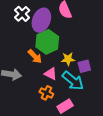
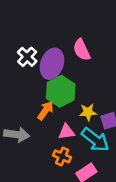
orange arrow: (35, 56) -> (46, 110), turned -98
pink triangle: (51, 74) -> (66, 132), turned -32

